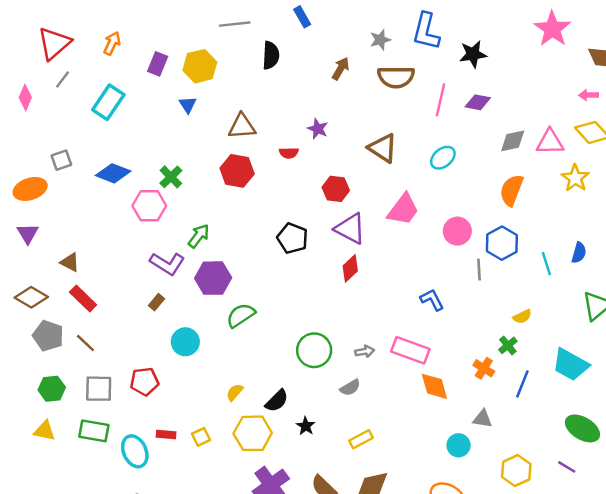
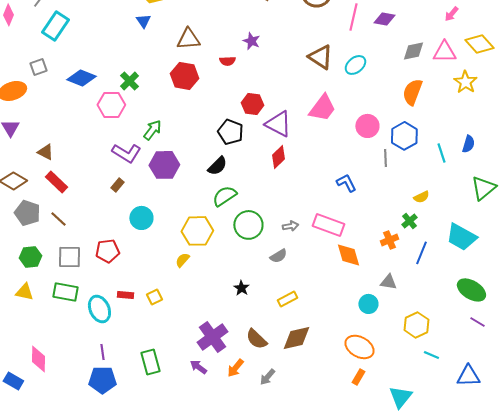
pink arrow: (589, 95) -> (451, 14), moved, turned -49
cyan rectangle: (108, 102) -> (55, 26), moved
brown triangle: (383, 148) -> (320, 57), moved
red hexagon: (336, 189) -> (252, 104), moved
green semicircle: (241, 315) -> (224, 196), moved
orange cross: (484, 368) -> (389, 240), turned 36
black semicircle: (277, 401) -> (217, 166), moved
yellow hexagon: (253, 433) -> (197, 231), moved
purple line: (567, 467) -> (477, 322), moved

